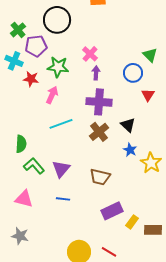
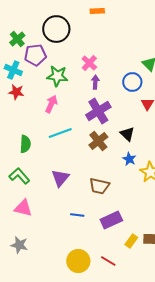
red star: (31, 79) -> (16, 92), moved
purple cross: (99, 102) -> (98, 111), turned -35
green semicircle: (21, 144) -> (25, 144), moved
green L-shape: (34, 166) -> (19, 176), moved
blue line: (63, 199) -> (77, 215), moved
yellow rectangle: (132, 222) -> (131, 241), moved

